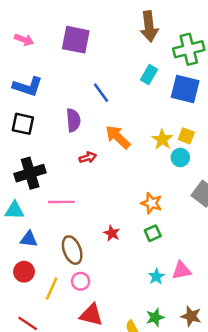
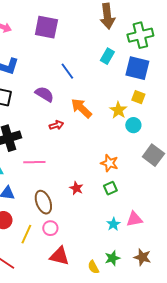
purple semicircle: (73, 120) -> (44, 94), turned -54
yellow square: (186, 136) -> (138, 97), moved

